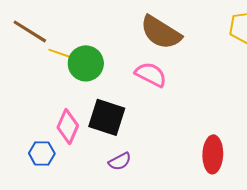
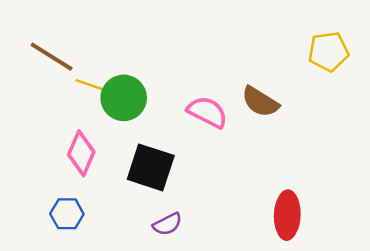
brown semicircle: (161, 32) -> (260, 102), moved, size x0.7
pink diamond: (68, 126) -> (81, 153), moved

